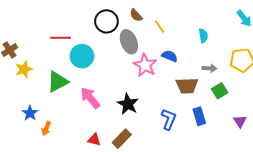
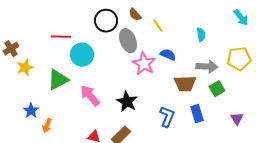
gray arrow: (209, 68) -> (207, 67), size x1.5

